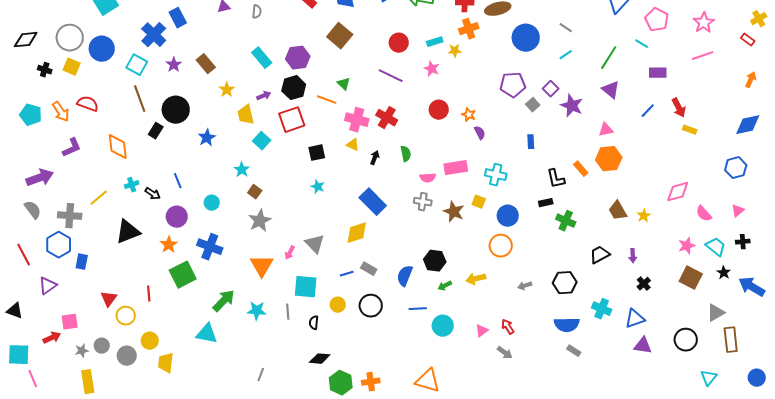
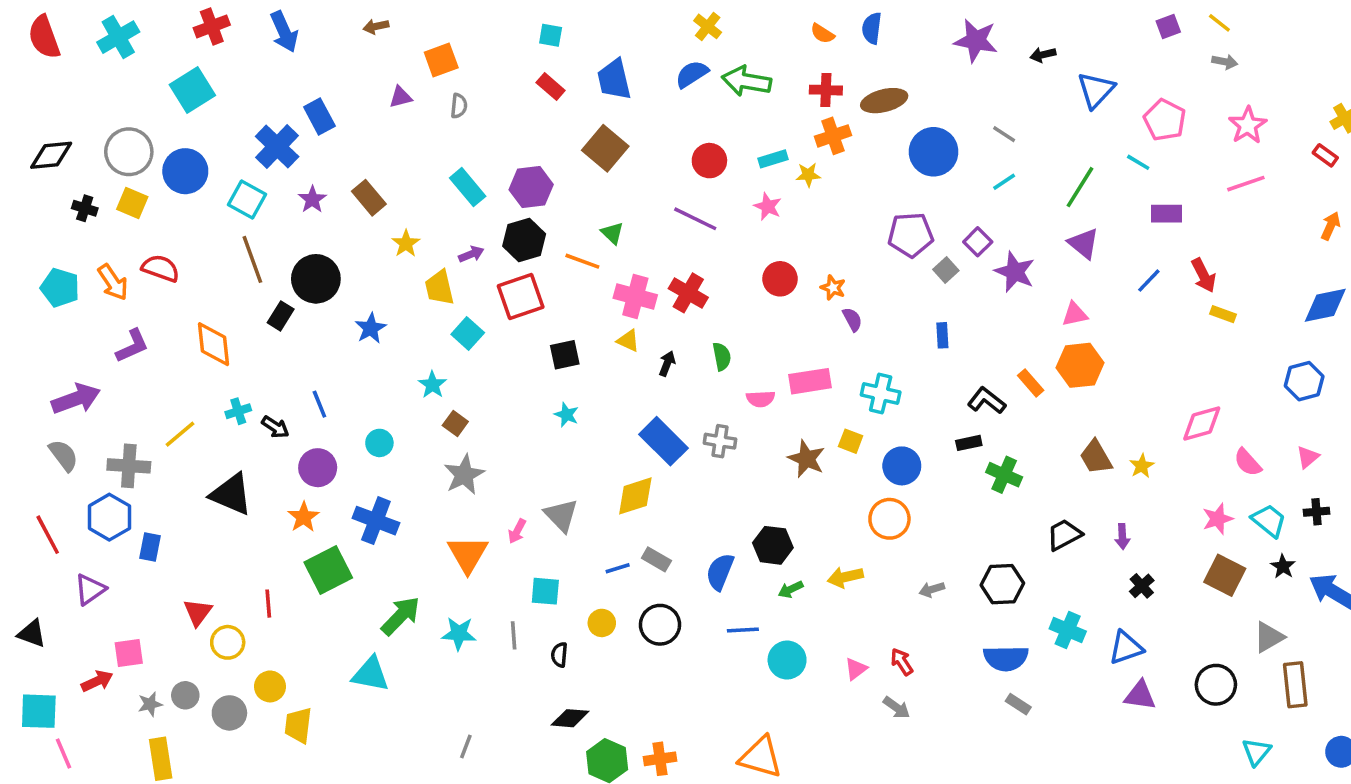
black L-shape: (556, 179) -> (986, 401), turned 140
gray cross: (423, 202) -> (720, 441), moved
black triangle: (128, 232) -> (231, 494), turned 44
cyan square: (306, 287) -> (545, 591), size x0.7

